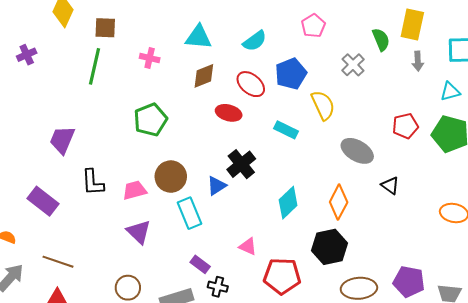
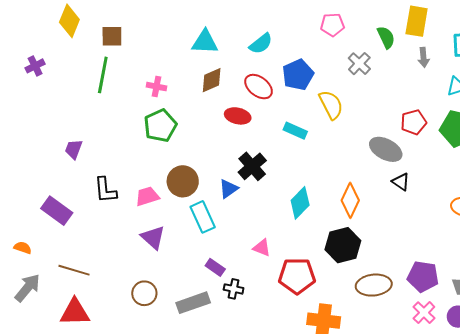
pink pentagon: (313, 26) -> (332, 25), moved, turned 30
pink cross: (150, 58) -> (157, 87), moved
purple trapezoid: (62, 140) -> (74, 149), size x0.7
gray ellipse: (357, 151) -> (386, 149), moved

